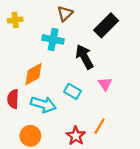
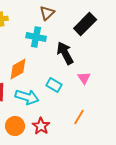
red star: (76, 136) -> (41, 126), moved

